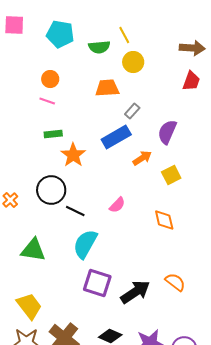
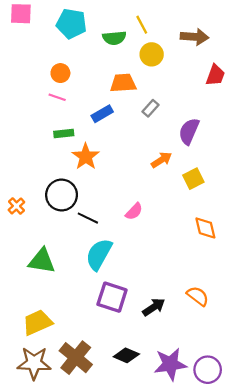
brown arrow: (192, 48) -> (194, 37), moved
blue rectangle: (116, 137) -> (102, 114), moved, size x0.7
orange diamond: (164, 220) -> (205, 228), moved
black arrow: (135, 292) -> (154, 307), size x0.7
yellow trapezoid: (29, 306) -> (37, 322), turned -76

